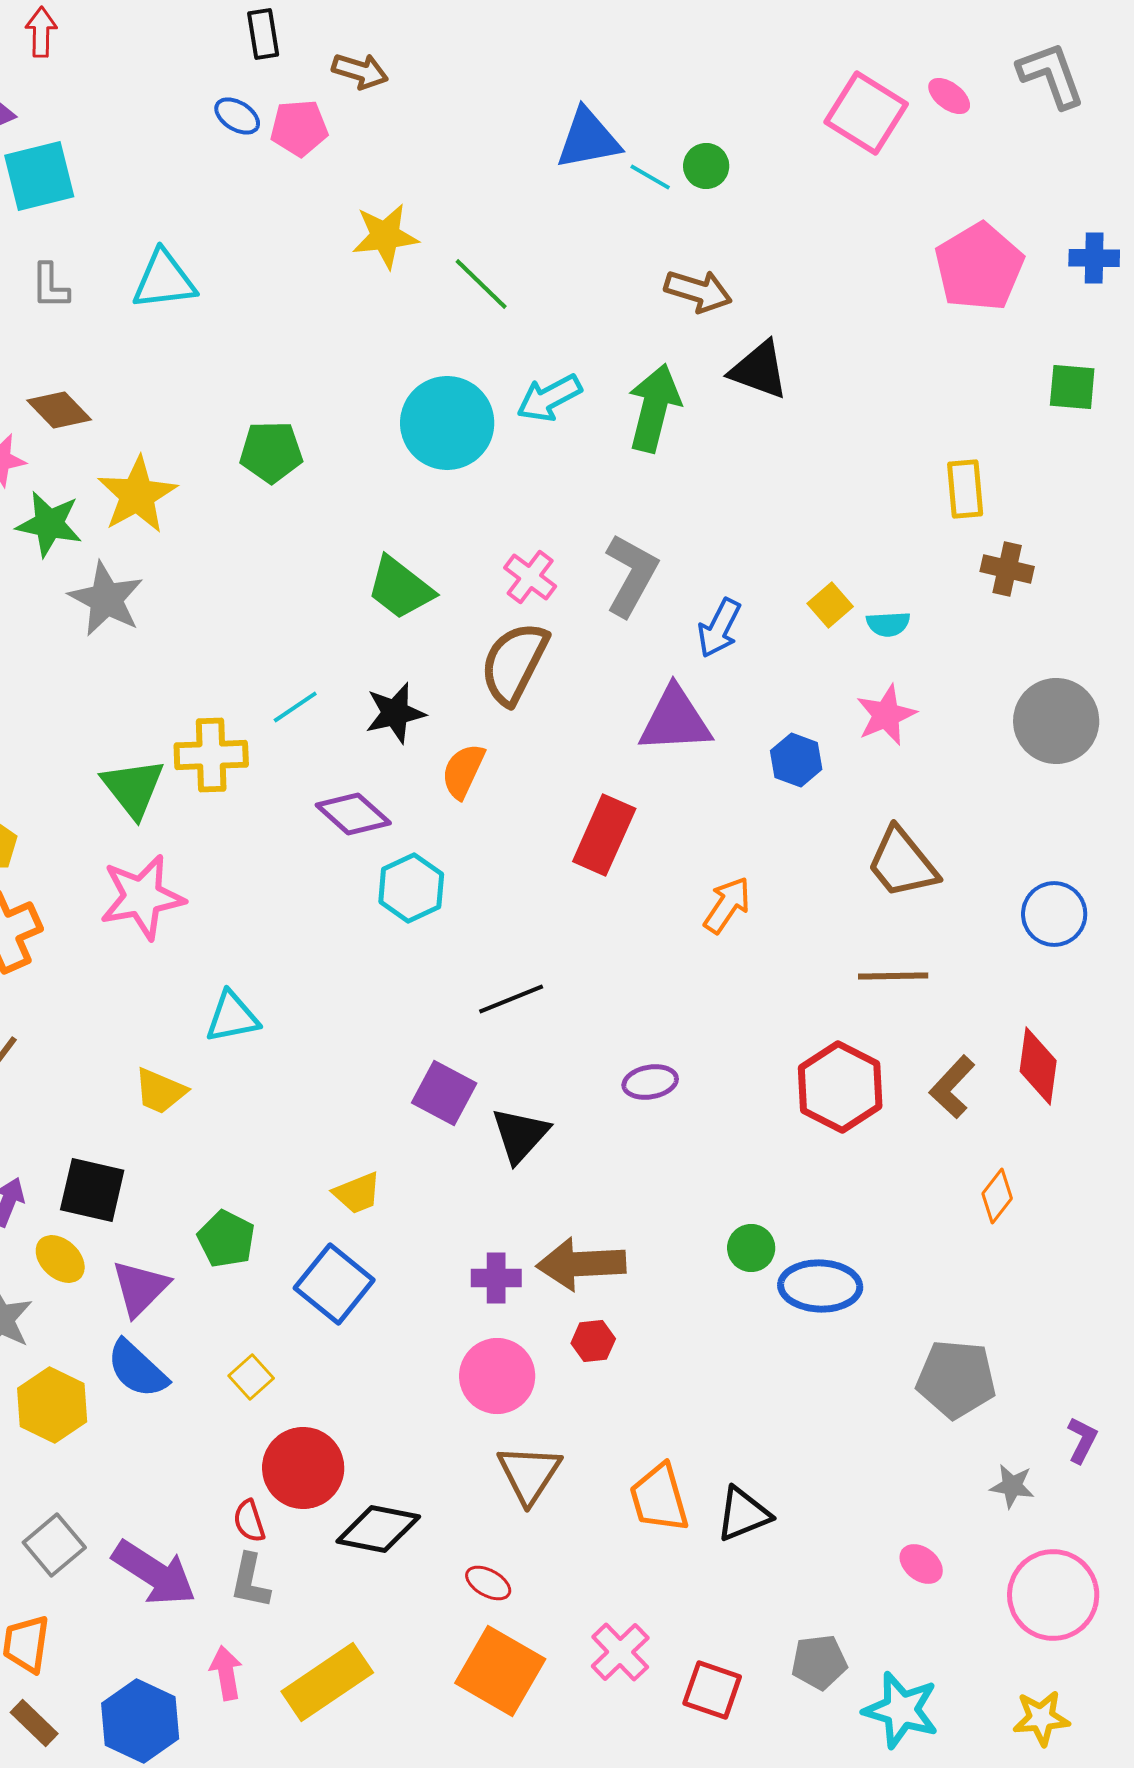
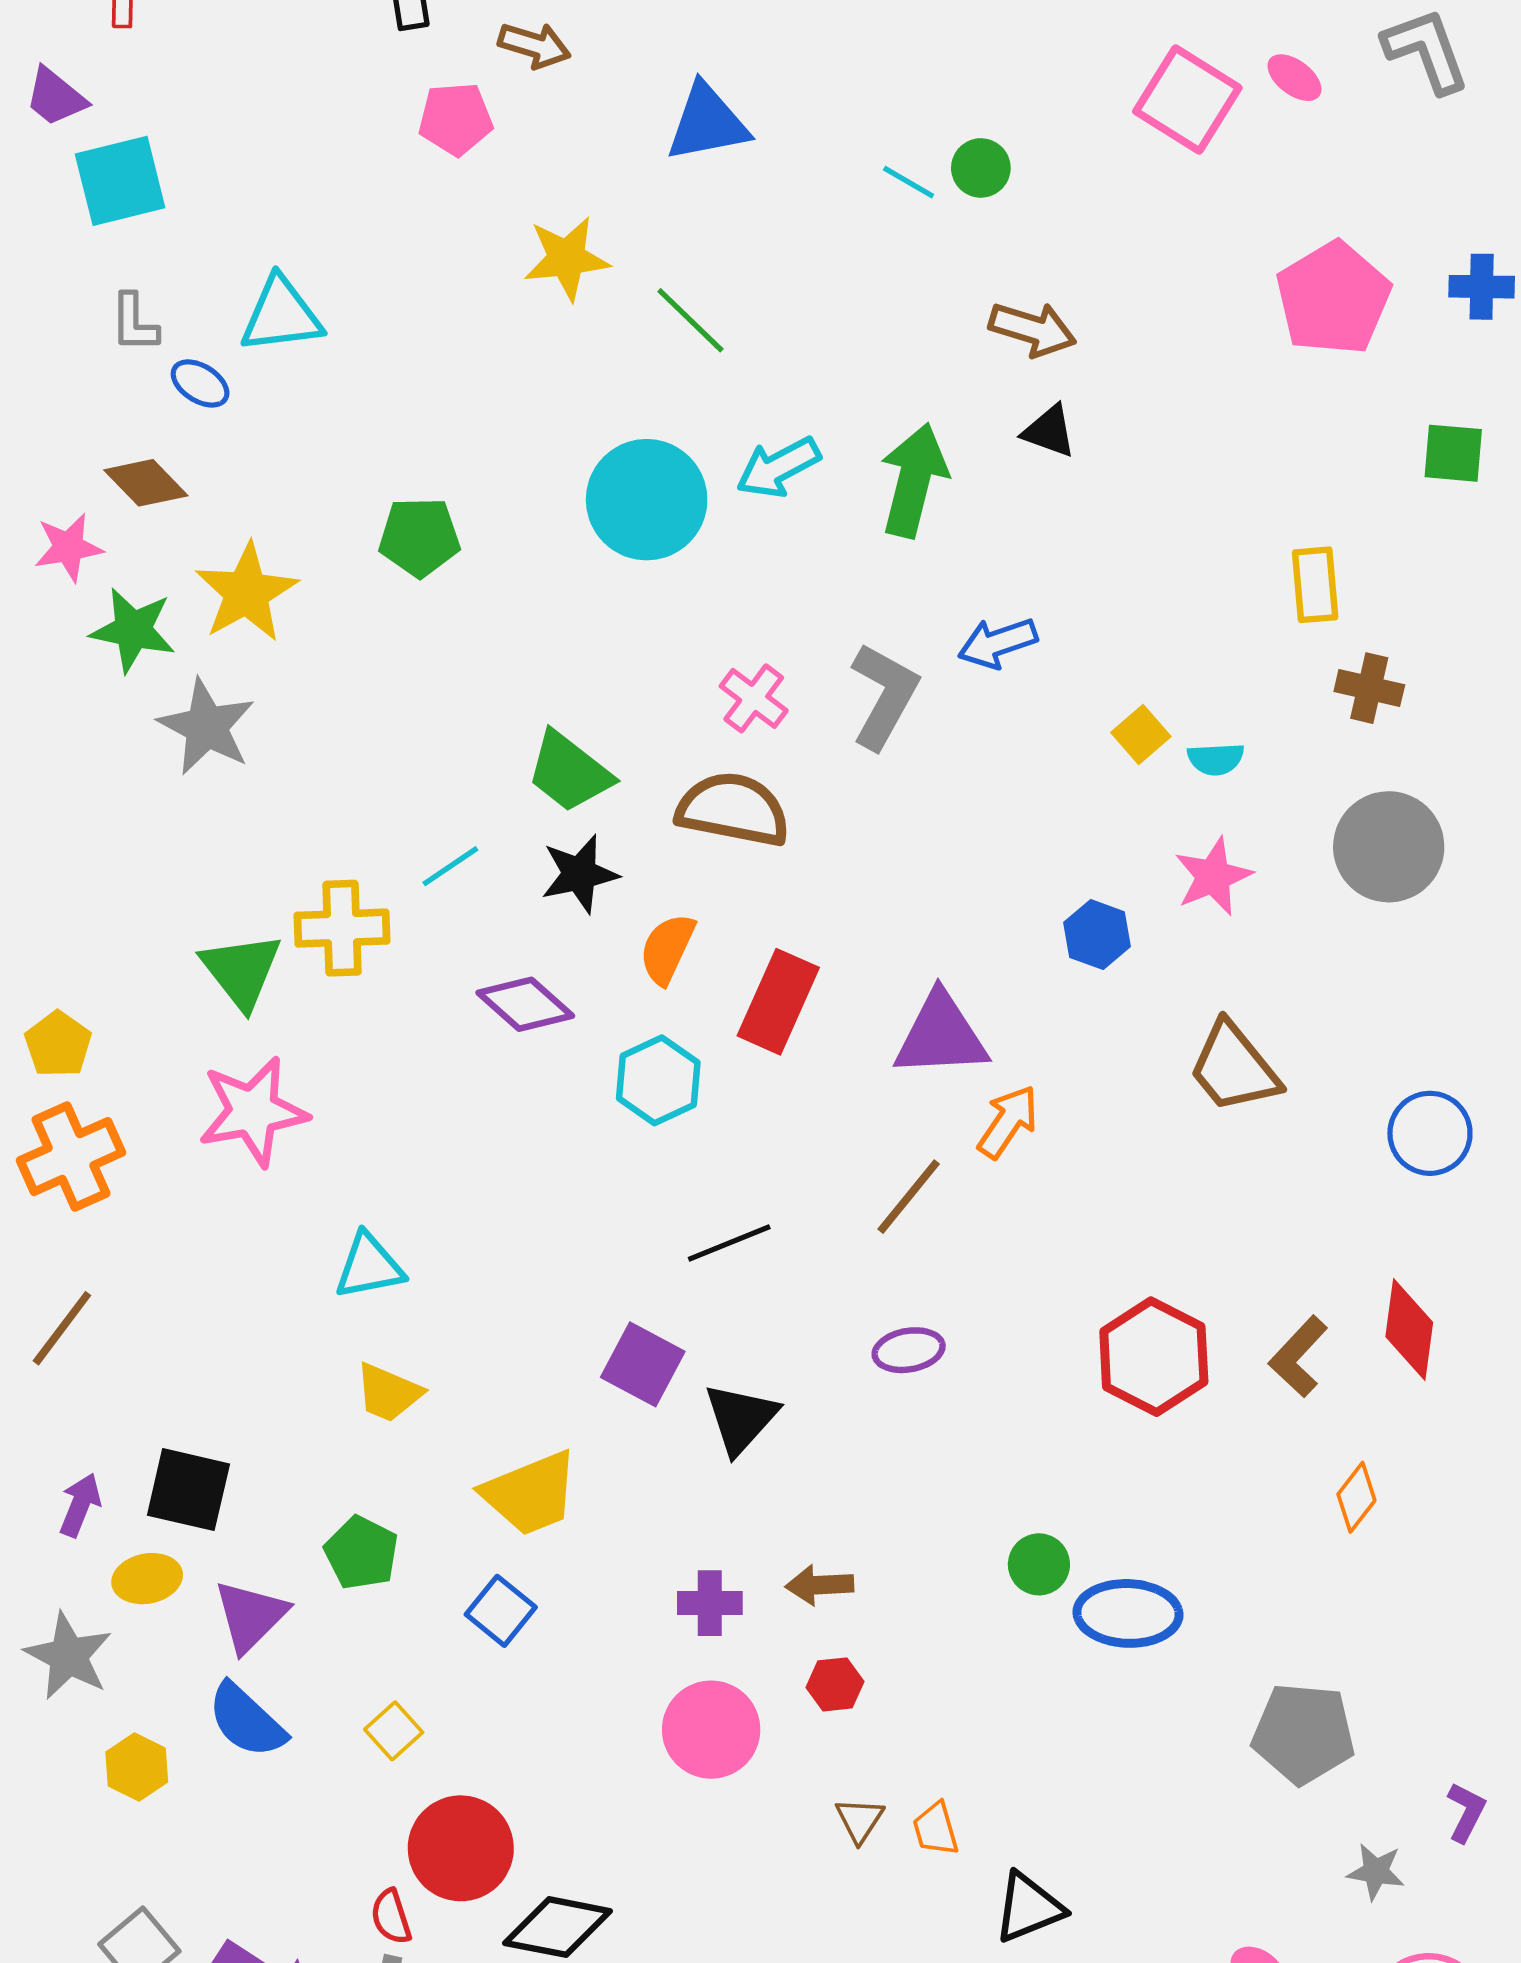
blue ellipse: (237, 116) -> (200, 383), moved
blue triangle: (588, 139) -> (707, 123), moved
brown arrow: (698, 291) -> (1032, 329), moved
black triangle: (759, 370) -> (1049, 431), size x0.7
green trapezoid: (400, 588) -> (569, 772), moved
blue arrow: (719, 628) -> (998, 643), moved, turned 44
brown semicircle: (514, 663) -> (733, 809), turned 74
purple triangle: (675, 720) -> (941, 1035), moved
gray circle: (1056, 721) -> (1389, 847), moved
red rectangle: (604, 835) -> (778, 1002), moved
cyan hexagon: (411, 888) -> (658, 1080), moved
brown line: (893, 976) -> (909, 1197), moved, turned -50
yellow trapezoid: (160, 1091) -> (388, 1393), moved
yellow trapezoid: (357, 1193) -> (530, 1493), size x1.6
yellow ellipse: (60, 1259) -> (147, 1579), turned -54
brown arrow: (581, 1264) -> (820, 1585), size x0.6
blue square: (334, 1284) -> (501, 1611), size x0.7
yellow hexagon: (52, 1405) -> (137, 1767), size x0.7
brown triangle: (529, 1474) -> (860, 1820), moved, size x0.6
orange trapezoid: (659, 1498) -> (936, 1829), moved, size x0.6

